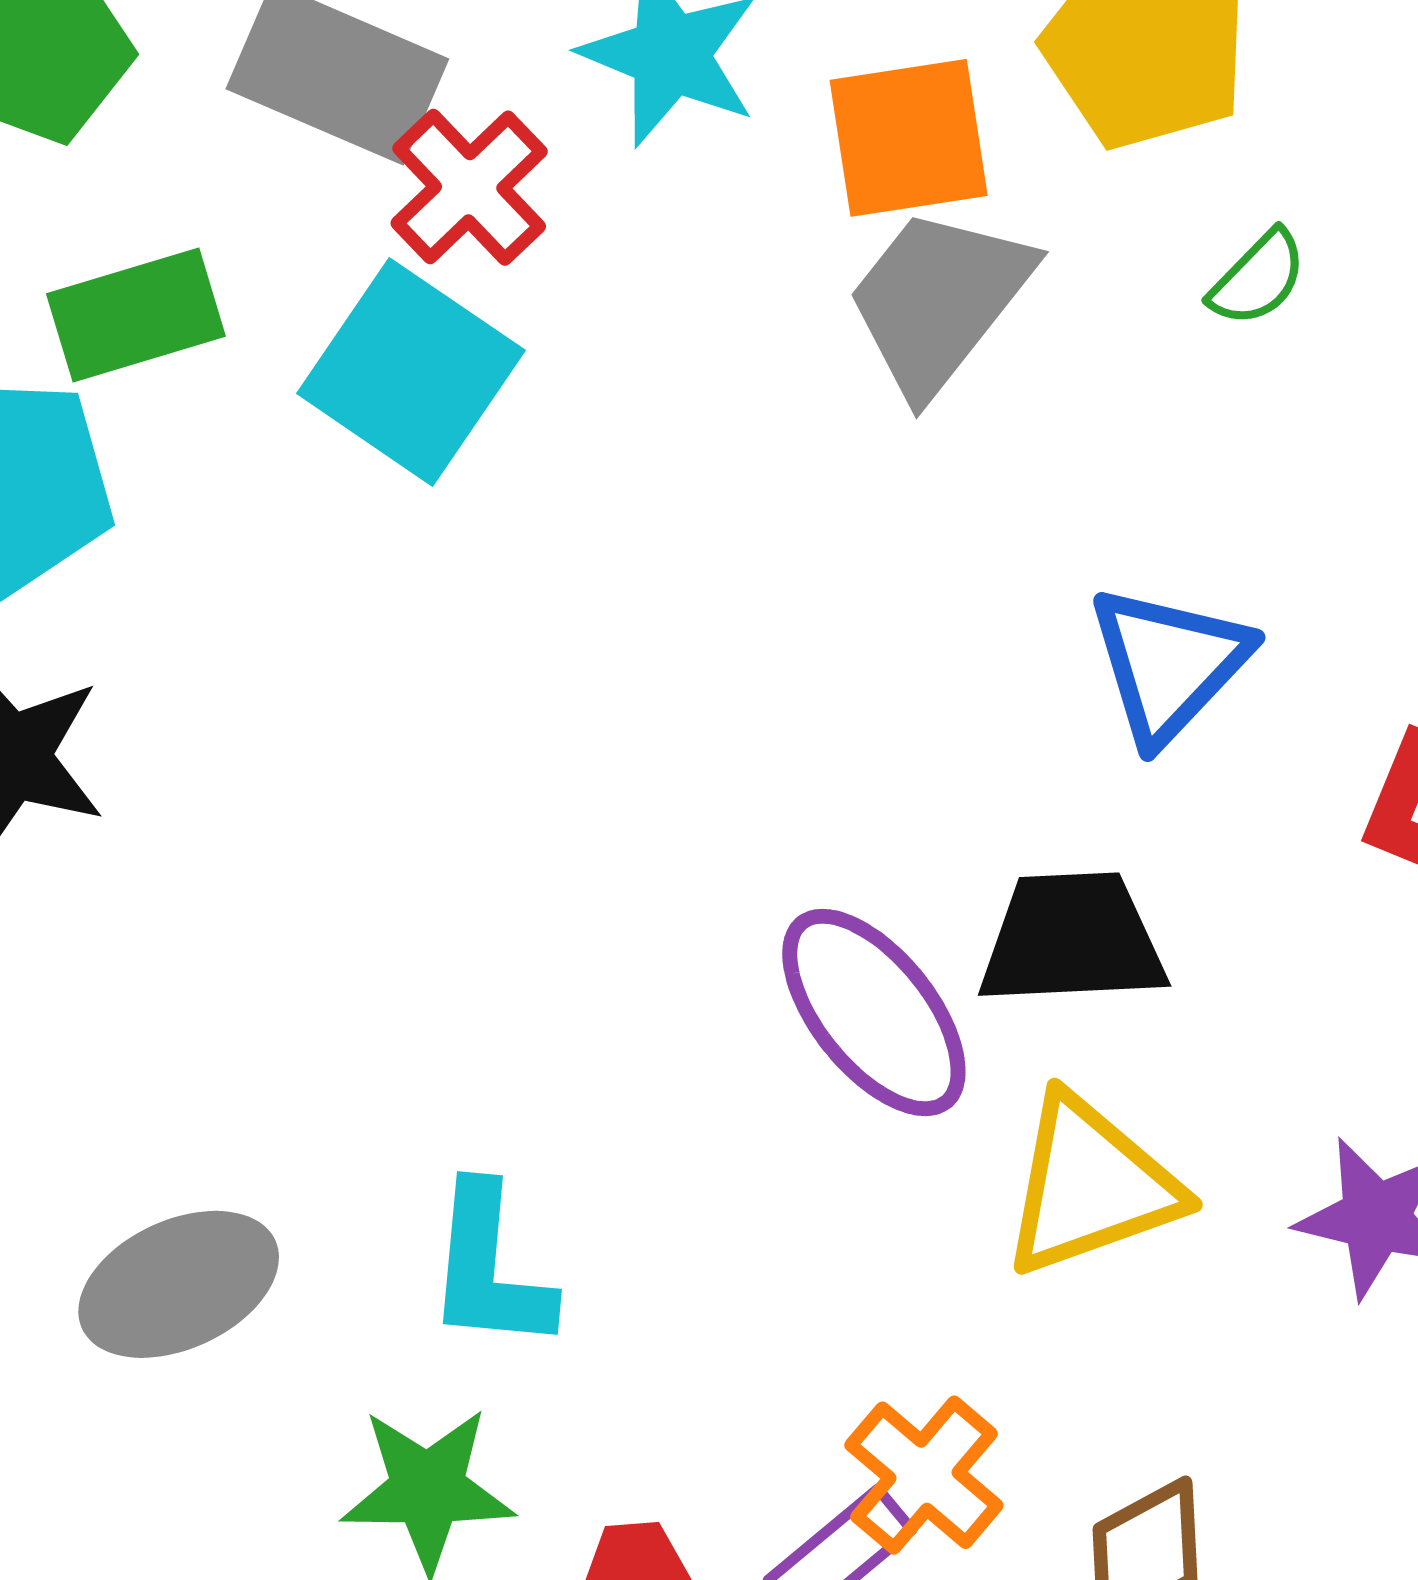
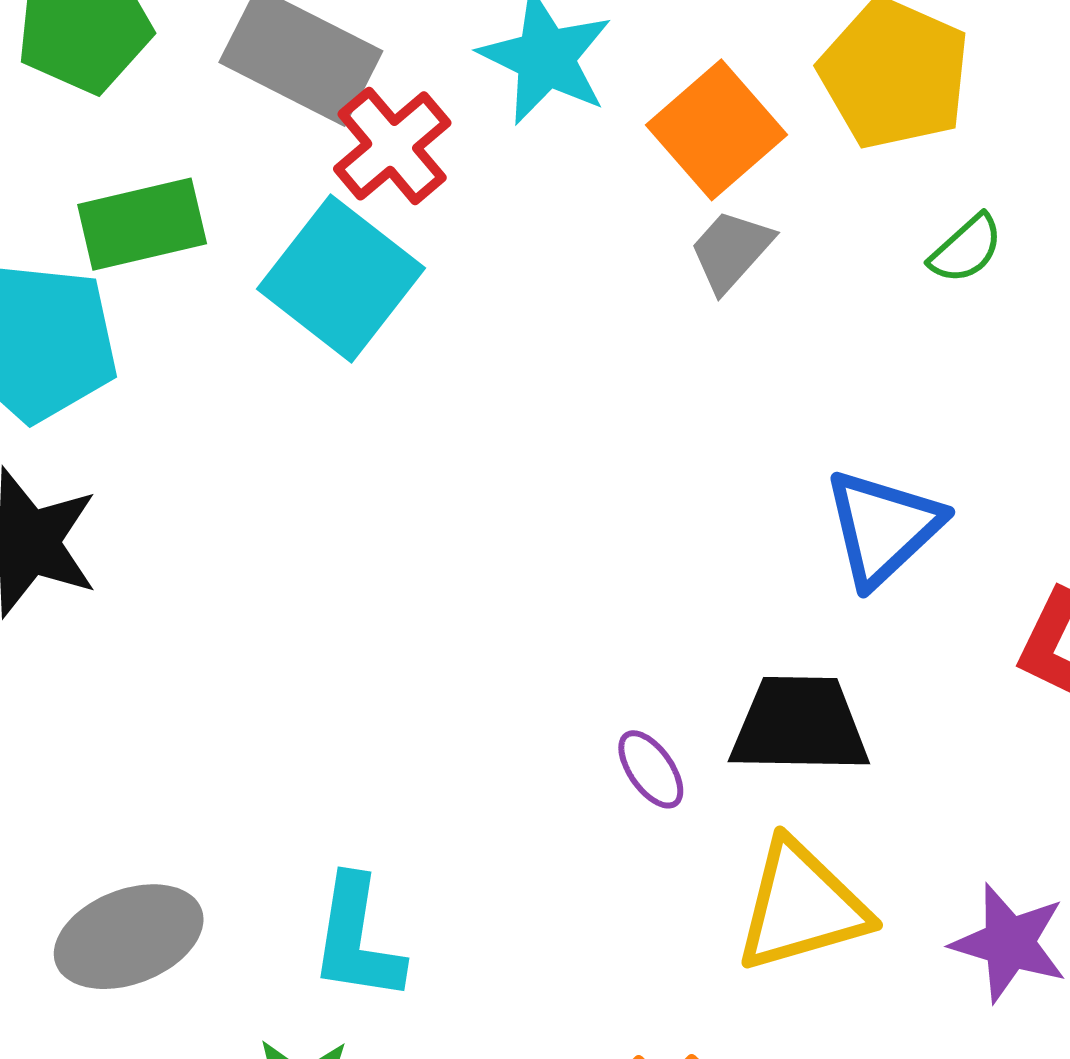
orange square: (909, 138) -> (717, 130), turned -36
gray trapezoid: (939, 301) -> (731, 251), size x0.6
purple ellipse: (874, 1012) -> (651, 769), size x0.5

